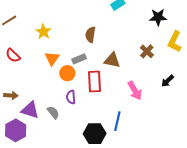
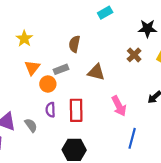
brown cross: (147, 51) -> (134, 55), moved
red rectangle: (95, 82) -> (76, 110), moved
blue line: (117, 121) -> (132, 138), moved

